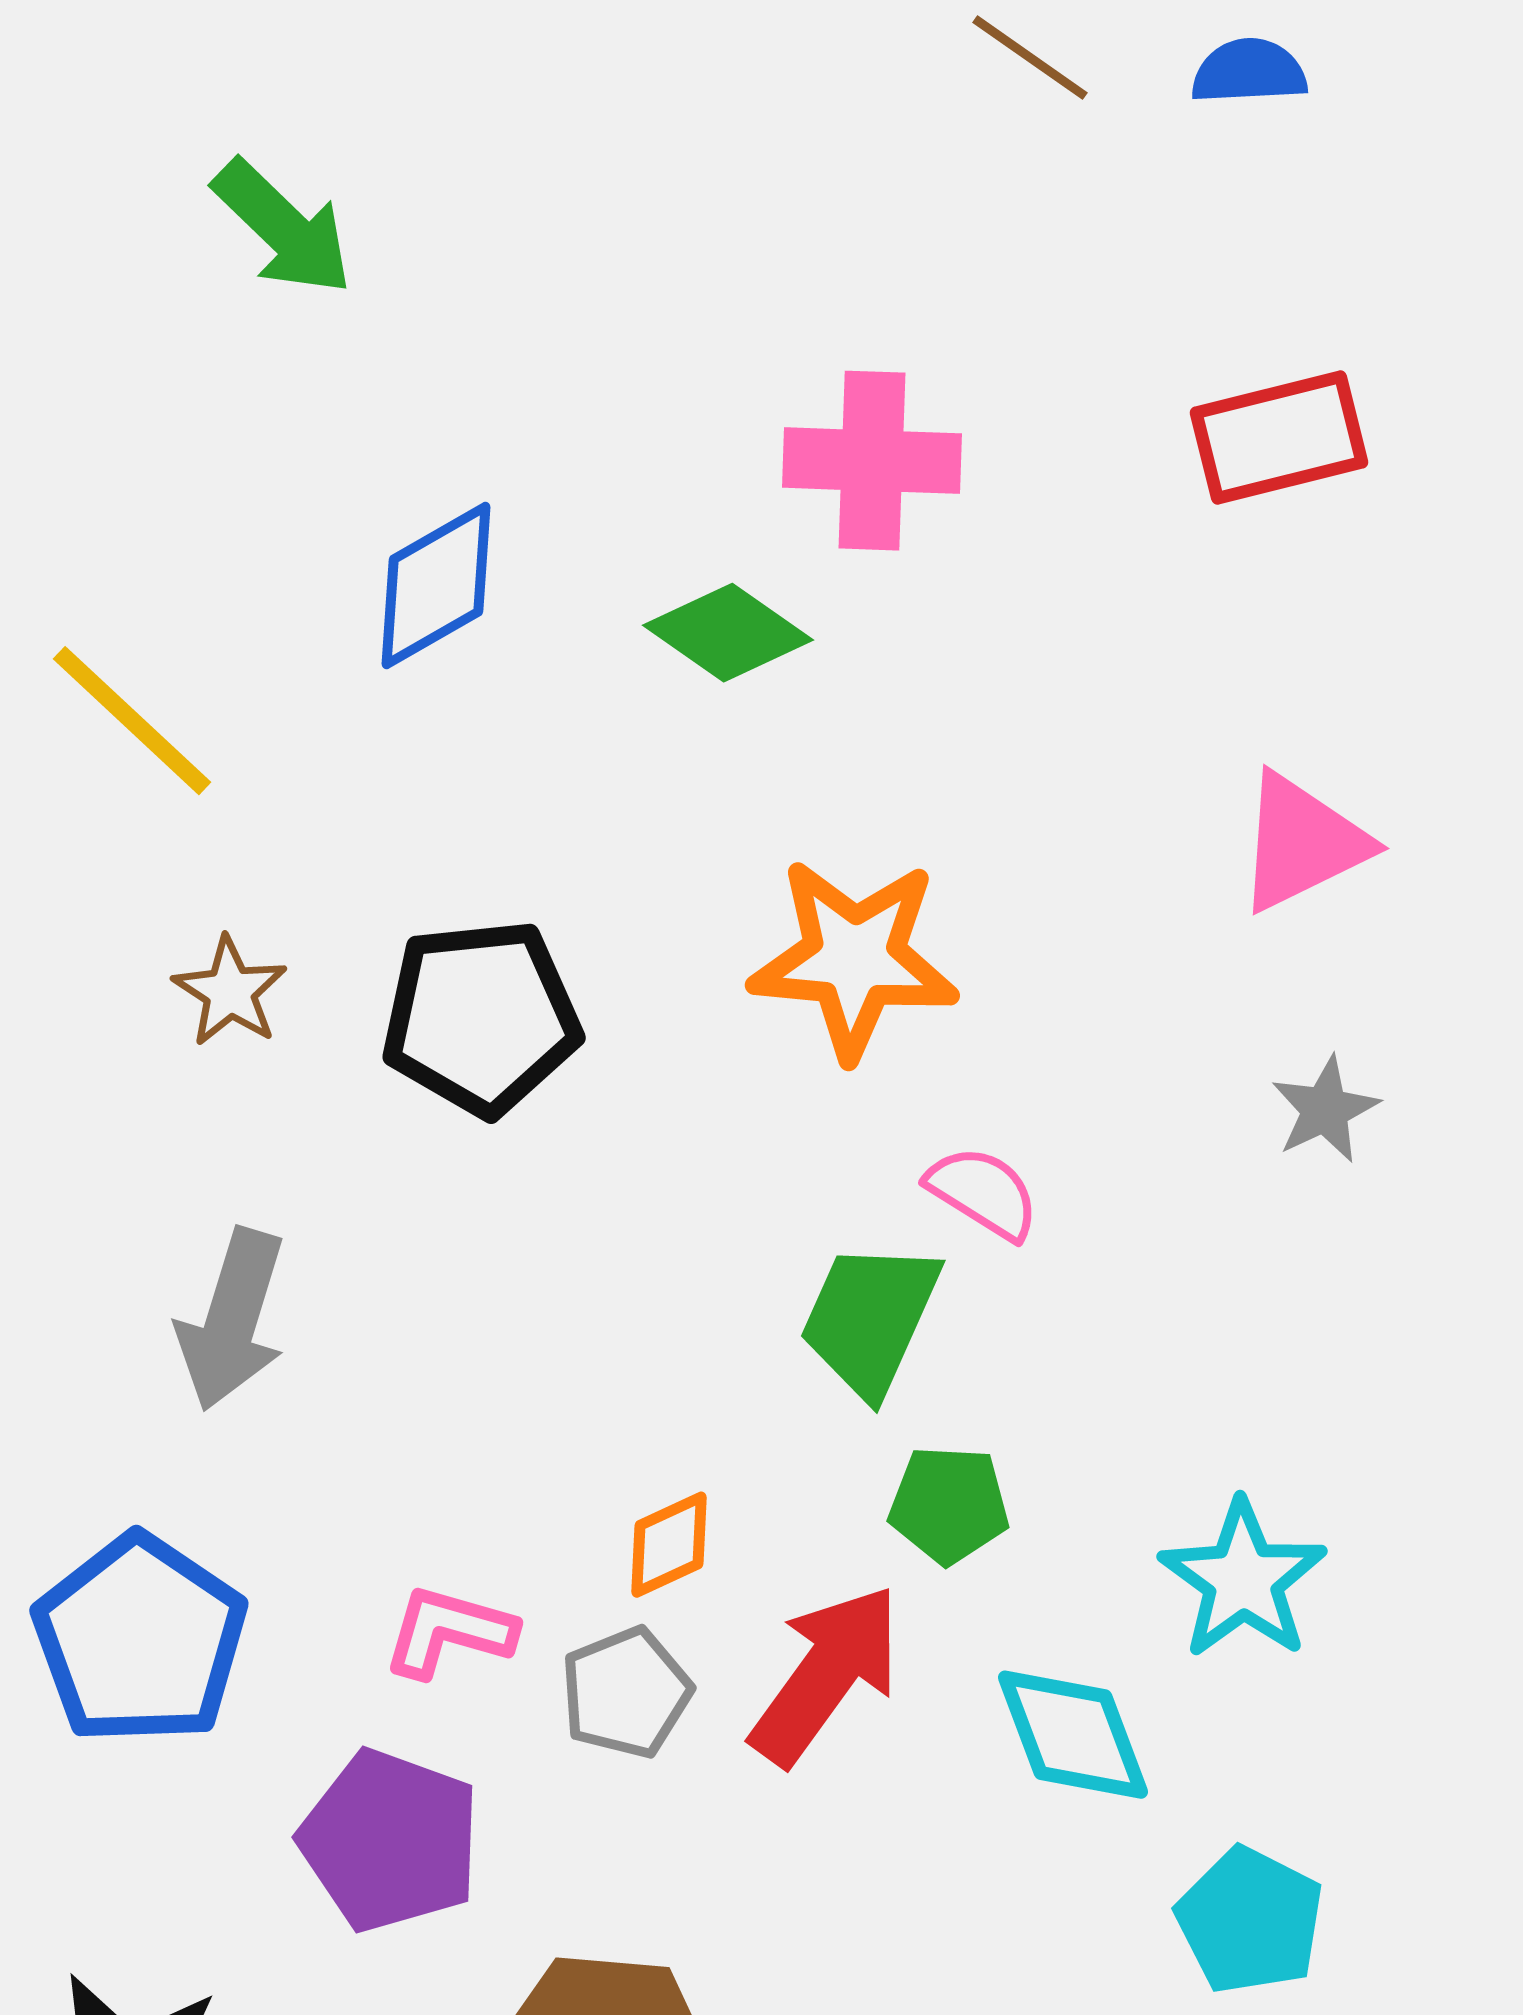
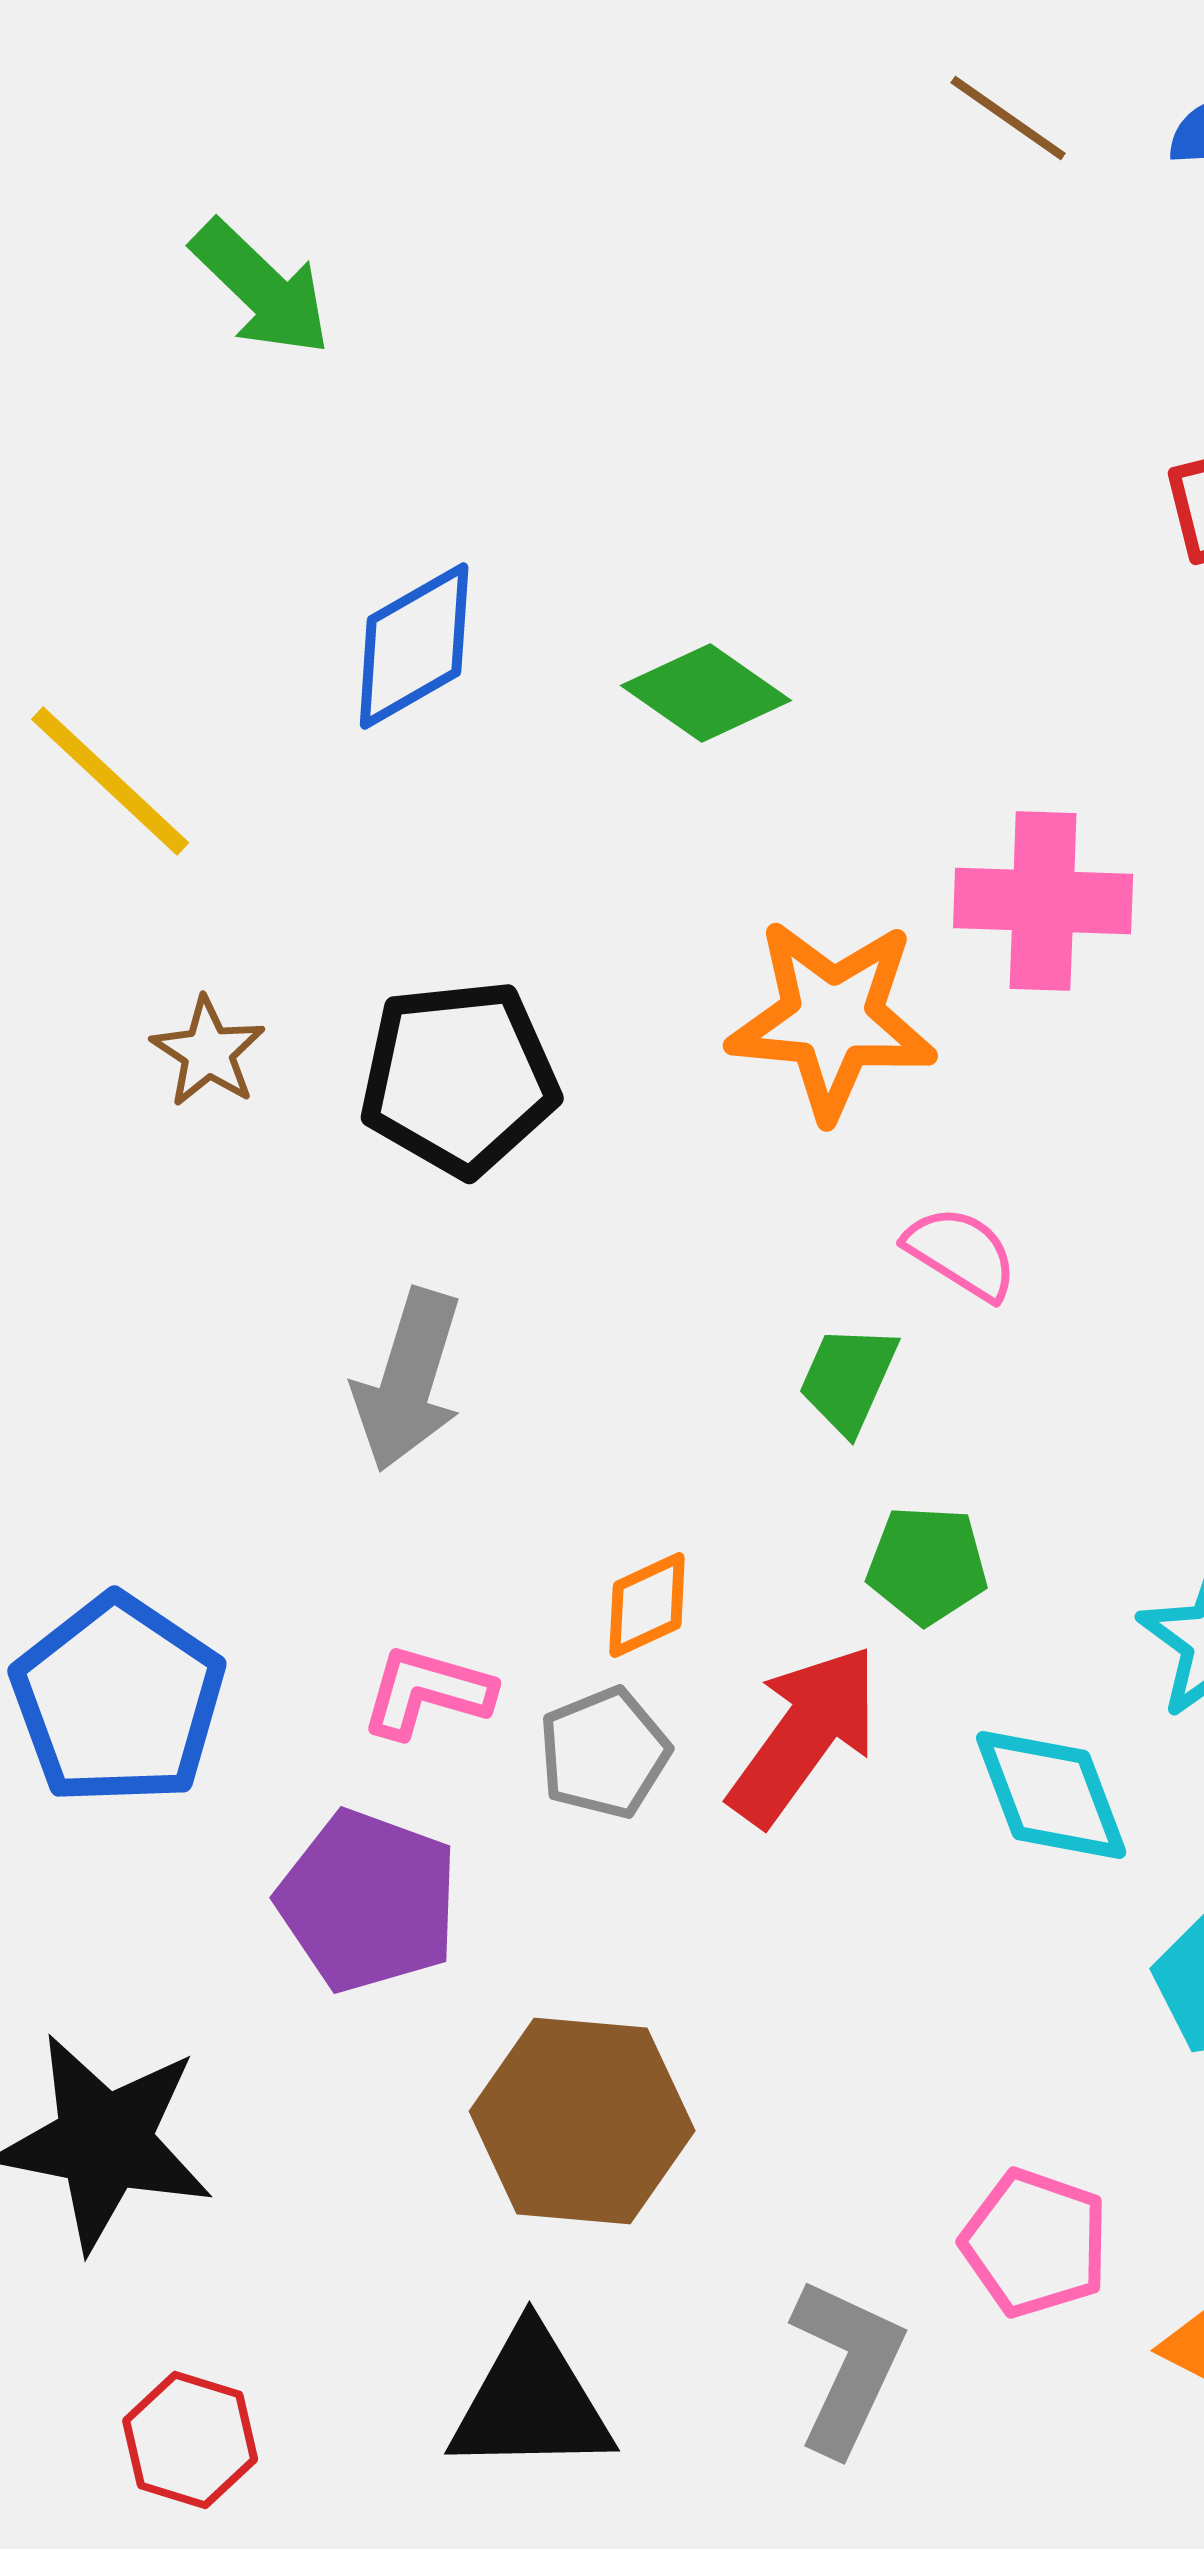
pink cross: (872, 461) -> (1043, 901), moved
green trapezoid: (870, 1319) -> (848, 1379), size x0.7
gray arrow: (232, 1320) -> (408, 1380), moved

